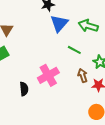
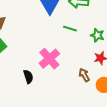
brown arrow: (83, 76) -> (84, 75), moved

